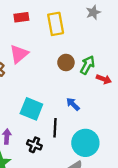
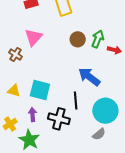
blue arrow: (73, 104) -> (89, 77), size x1.6
cyan square: (31, 109) -> (40, 90), moved
black cross: (34, 145) -> (59, 119), size x1.5

